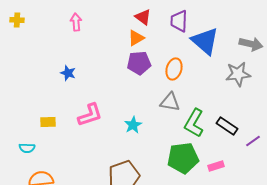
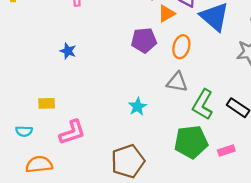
orange triangle: (136, 38) -> (166, 14), moved
pink L-shape: (90, 115) -> (72, 132), moved

